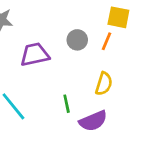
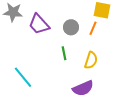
purple trapezoid: (35, 54) -> (39, 24), moved, turned -120
green line: (67, 104) -> (64, 53), moved

